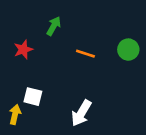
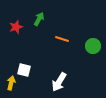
red star: (23, 50) -> (16, 27), moved
green circle: (128, 50) -> (93, 46), moved

